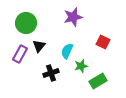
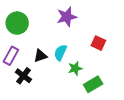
black triangle: (39, 46) -> (40, 56), moved, turned 32
black cross: (51, 73) -> (23, 76), moved, turned -35

